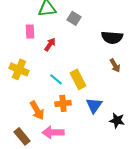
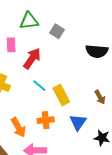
red arrow: (50, 44) -> (32, 58), size x1.5
brown arrow: (115, 65) -> (100, 97), moved
cyan line: (56, 79) -> (39, 86), moved

